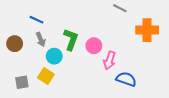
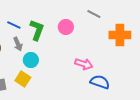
green L-shape: (71, 39) -> (37, 30), moved
pink circle: (94, 46) -> (66, 27), moved
pink arrow: (109, 60) -> (84, 64), turned -90

